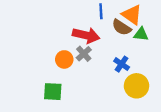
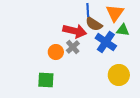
orange triangle: (132, 15) -> (115, 13), turned 30
brown semicircle: (122, 27) -> (94, 24), moved
blue cross: (122, 64) -> (106, 42), moved, size x1.5

